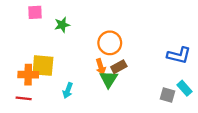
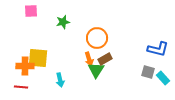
green star: (62, 25) -> (63, 22), moved
cyan arrow: (68, 90) -> (60, 80), turned -32
gray square: (168, 95) -> (148, 72), moved

